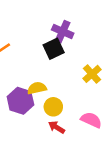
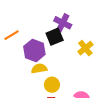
yellow cross: (92, 74) -> (85, 48), moved
purple hexagon: (20, 101) -> (34, 50), moved

